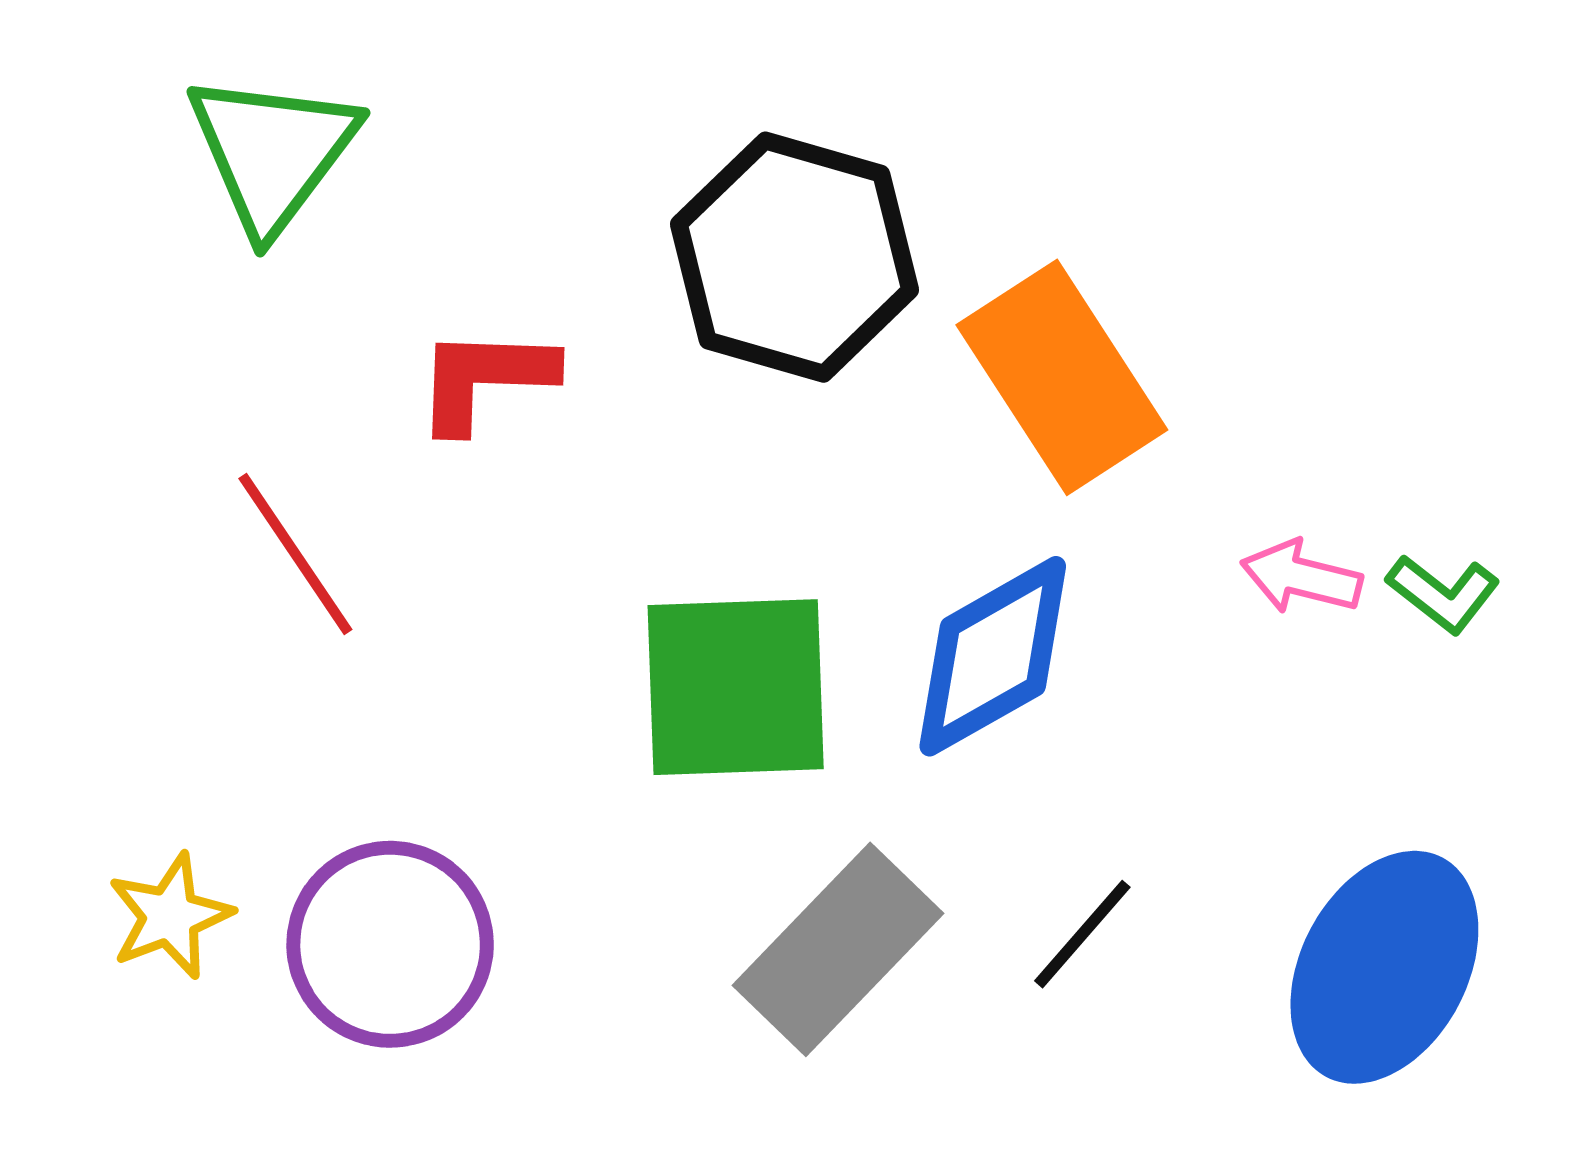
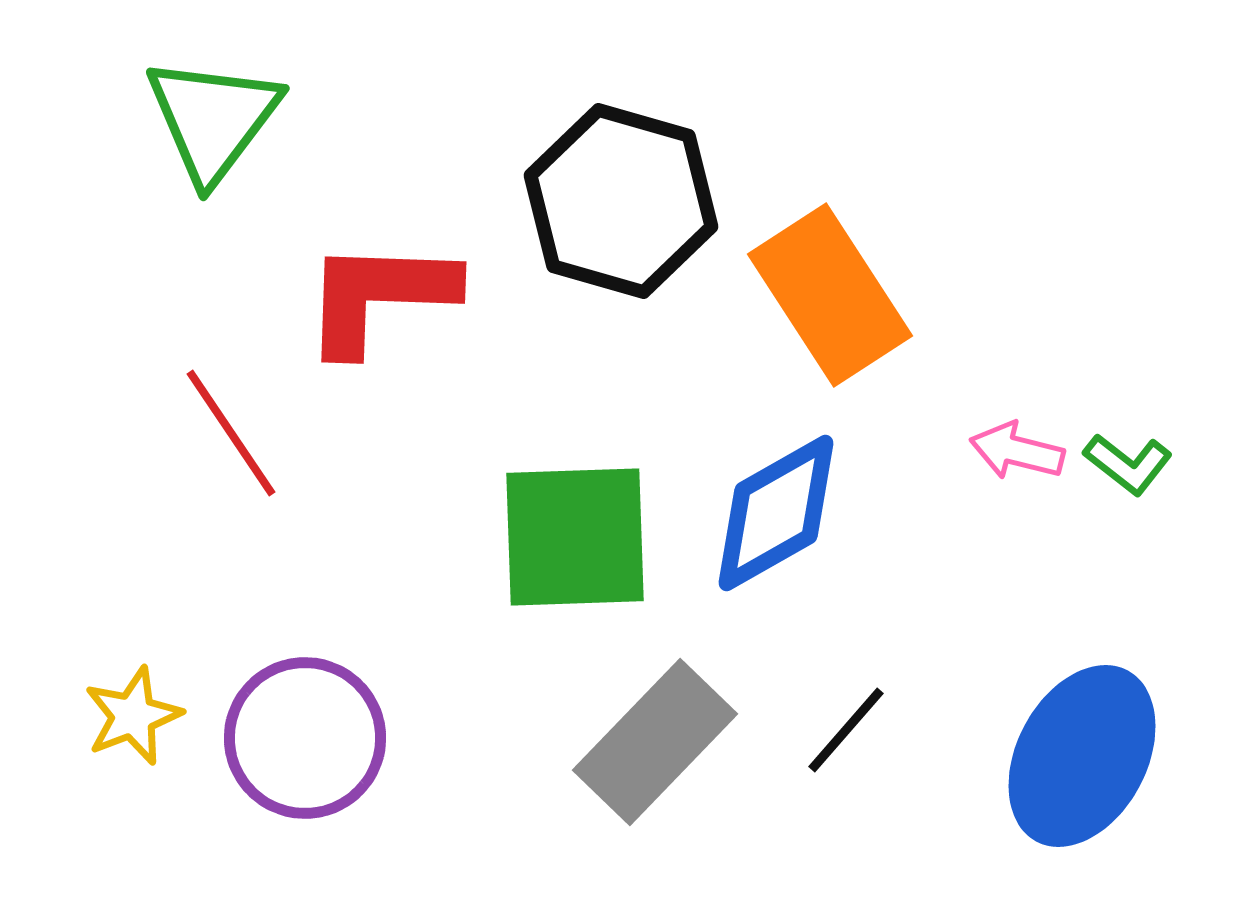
red L-shape: (485, 379) -> (379, 296), size x1.4

